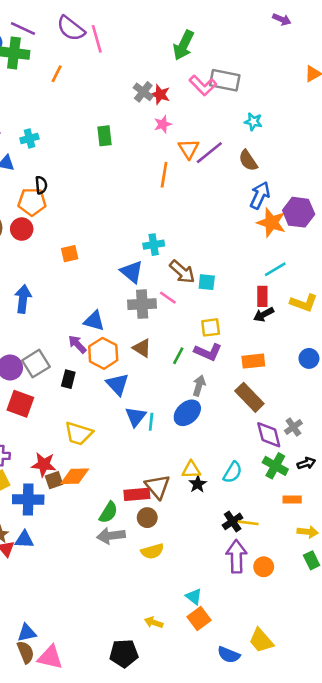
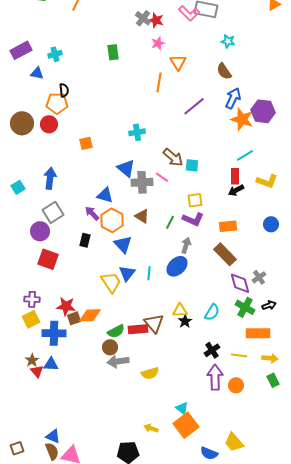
purple line: (209, 153) -> (194, 106), moved
cyan cross: (154, 245) -> (137, 132), moved
blue triangle: (132, 272) -> (126, 168), moved
gray square: (36, 364) -> (53, 212), moved
blue triangle: (136, 417) -> (127, 273), moved
yellow trapezoid: (79, 433) -> (111, 282), moved, turned -140
orange rectangle: (292, 499) -> (258, 333), size x1.6
green semicircle: (108, 512) -> (116, 331), moved, turned 30
brown circle: (147, 518) -> (110, 347), moved
yellow line: (248, 523) -> (239, 355), moved
orange square: (199, 619) -> (186, 425), size x1.4
blue triangle: (27, 633) -> (53, 436), turned 35

